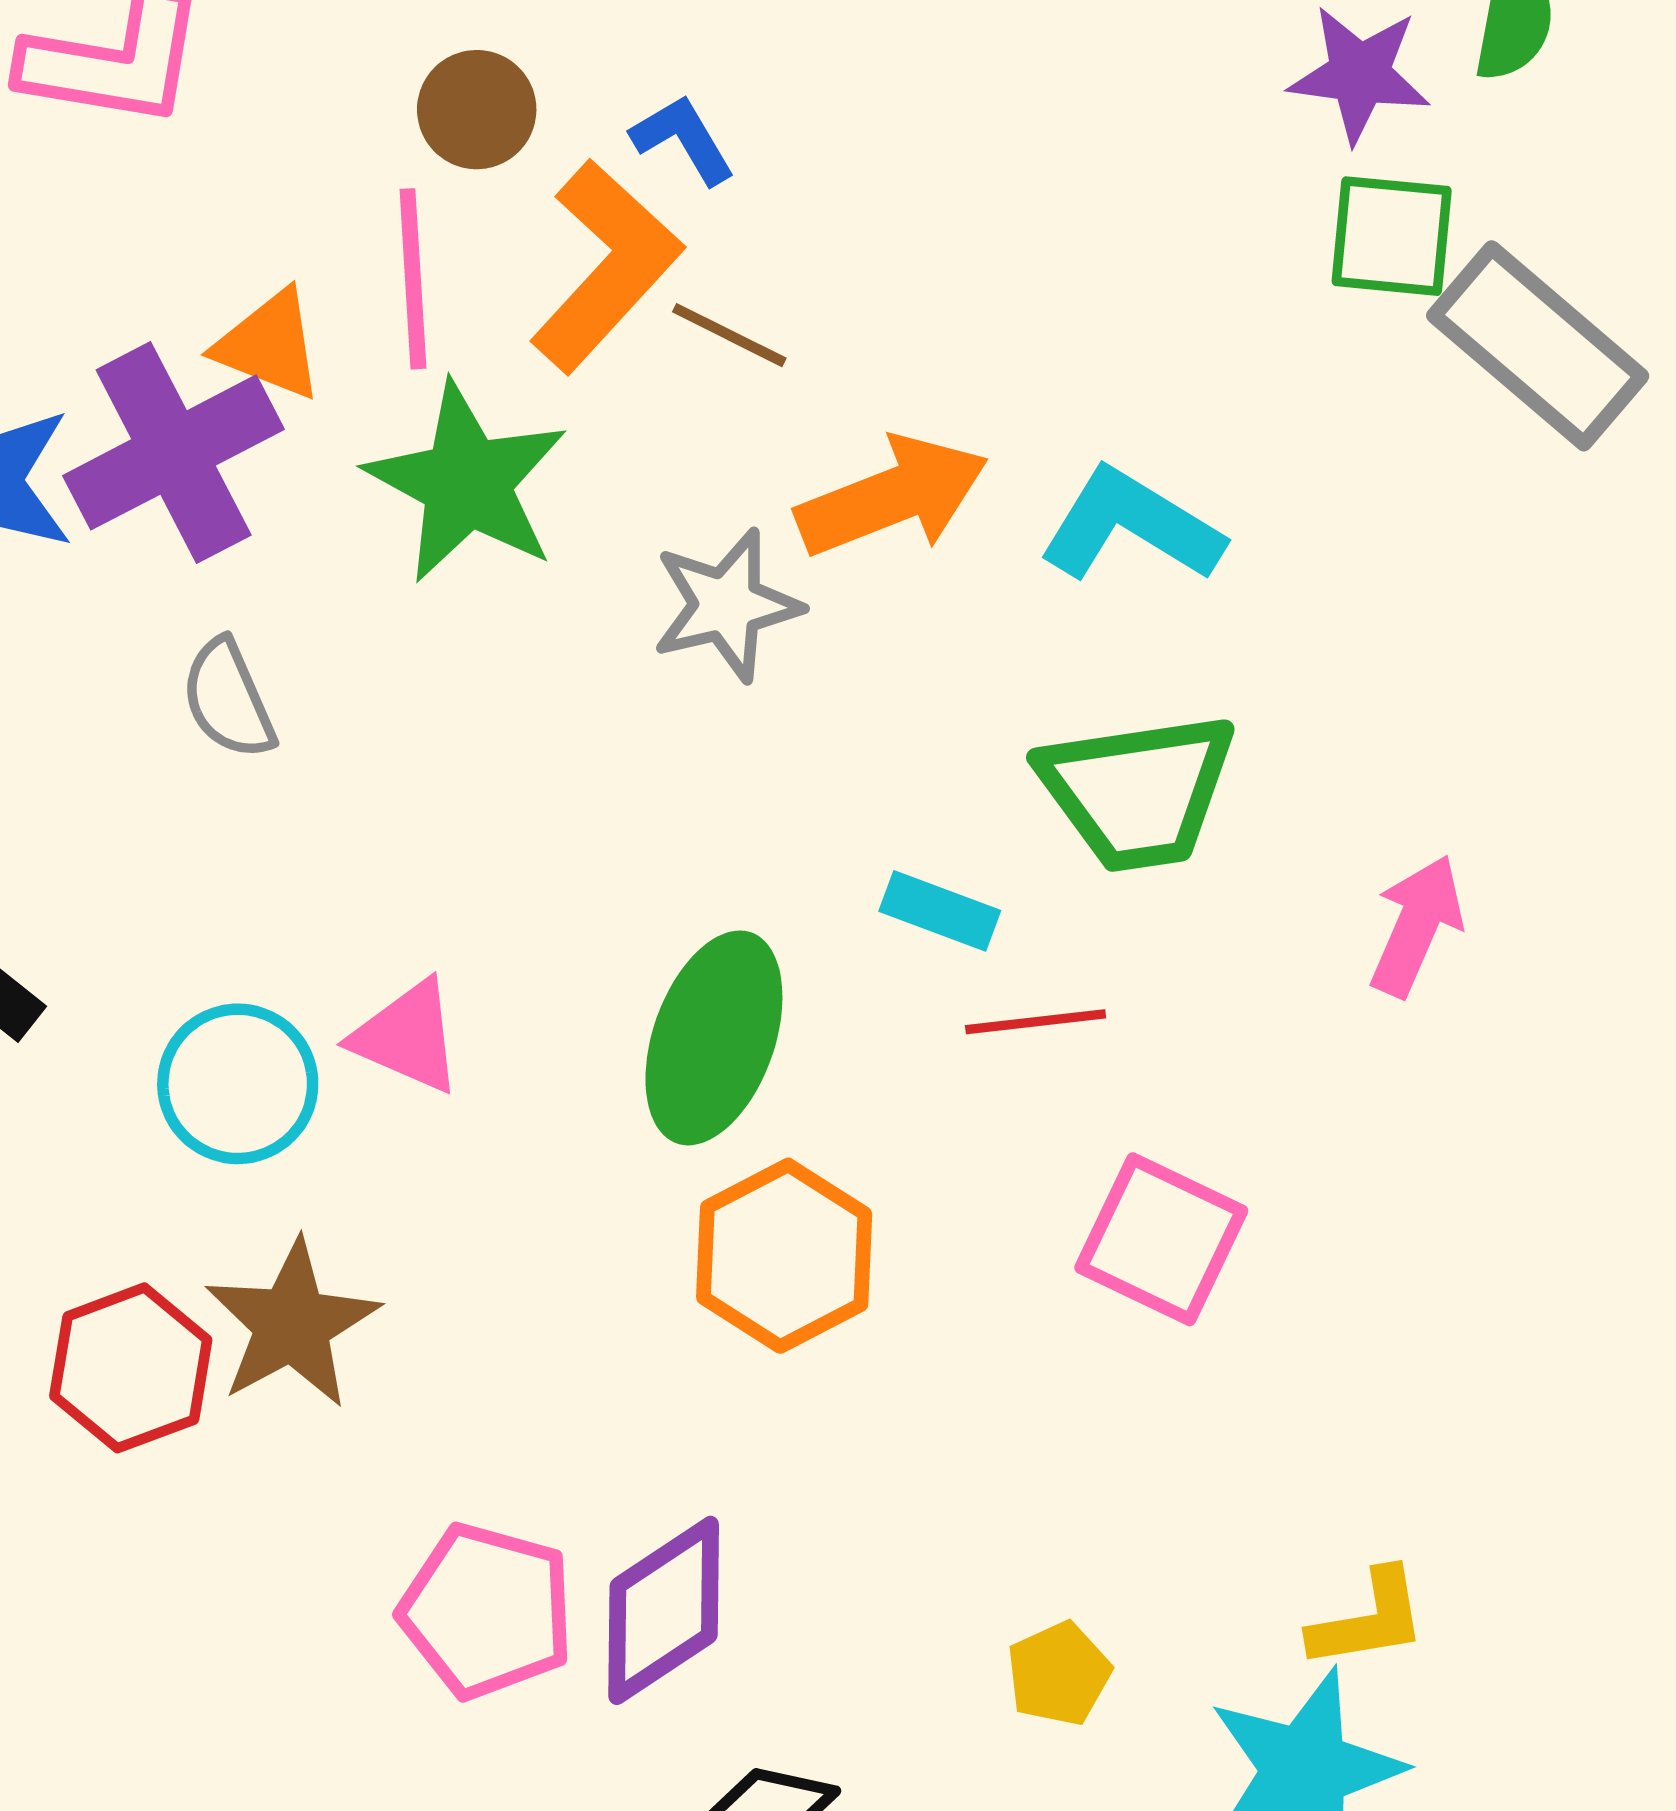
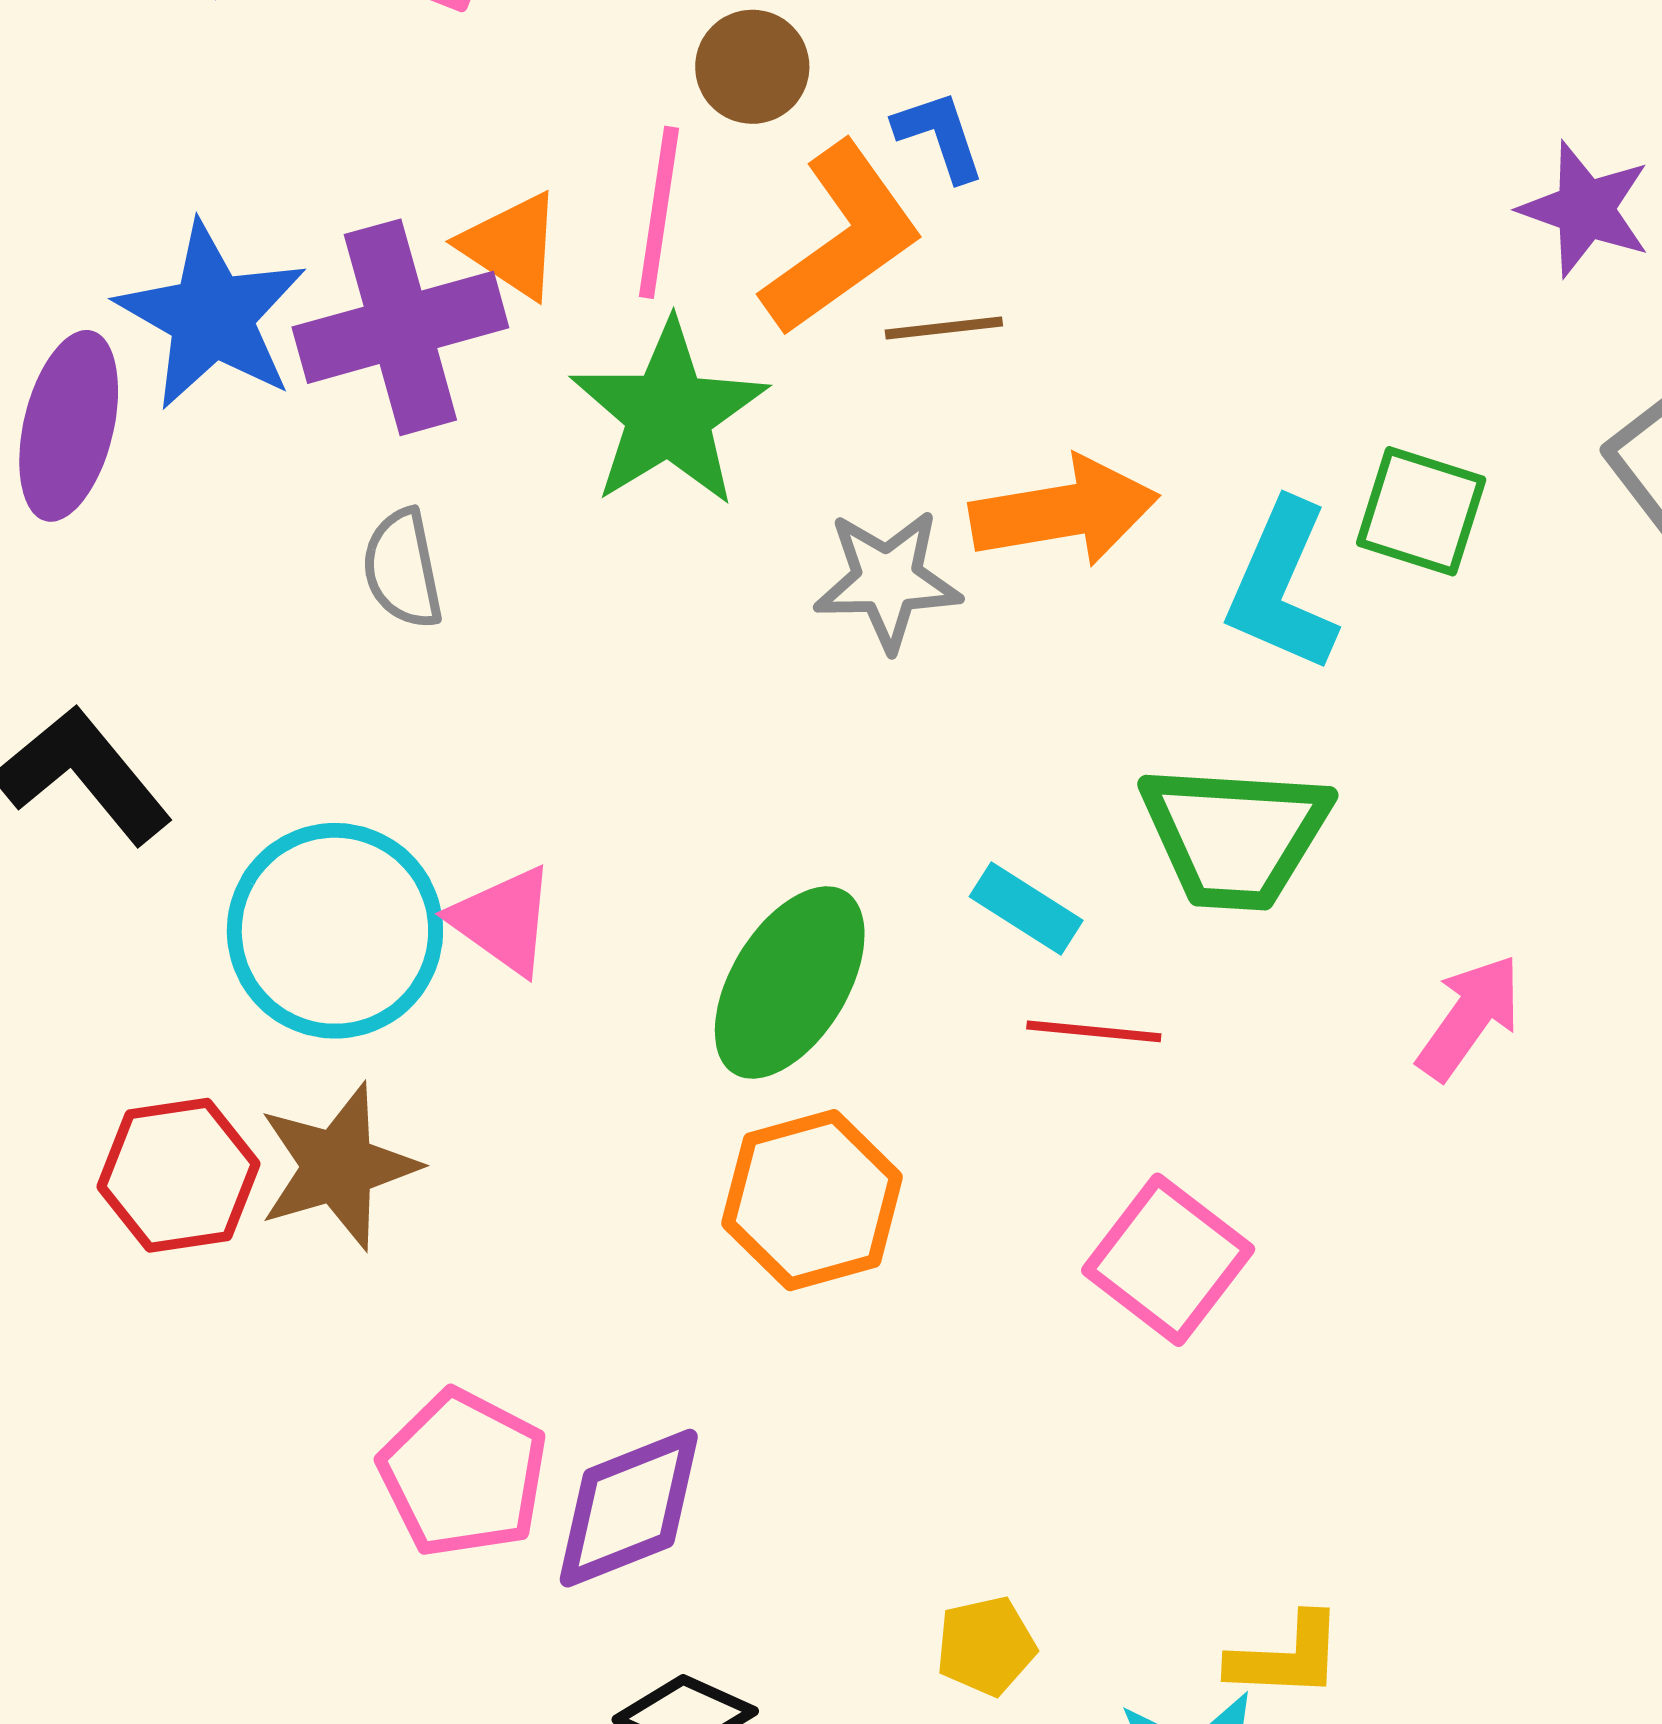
green square: (1392, 236) -> (1421, 511), moved
brown line: (729, 335) -> (944, 328), turned -45
cyan L-shape: (1131, 526) -> (1282, 586), turned -110
cyan circle: (238, 1084) -> (335, 931), size x1.4

